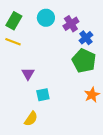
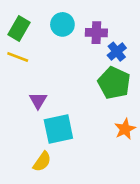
purple cross: (71, 24) -> (96, 33), turned 35
cyan square: (43, 95) -> (58, 129), size x1.6

